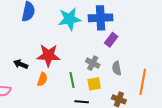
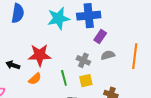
gray semicircle: (117, 68) -> (108, 55), moved, turned 88
orange semicircle: (42, 79) -> (35, 79), turned 32
orange line: (143, 82) -> (135, 56), moved

